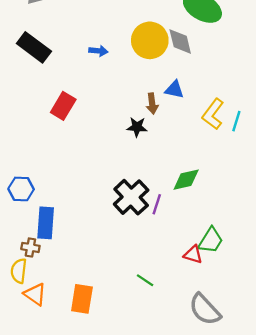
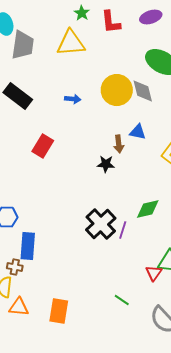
red triangle: (193, 254) -> (154, 273), turned 48
green line: (145, 280) -> (122, 300), moved
orange triangle: (35, 294) -> (19, 307), turned -30

